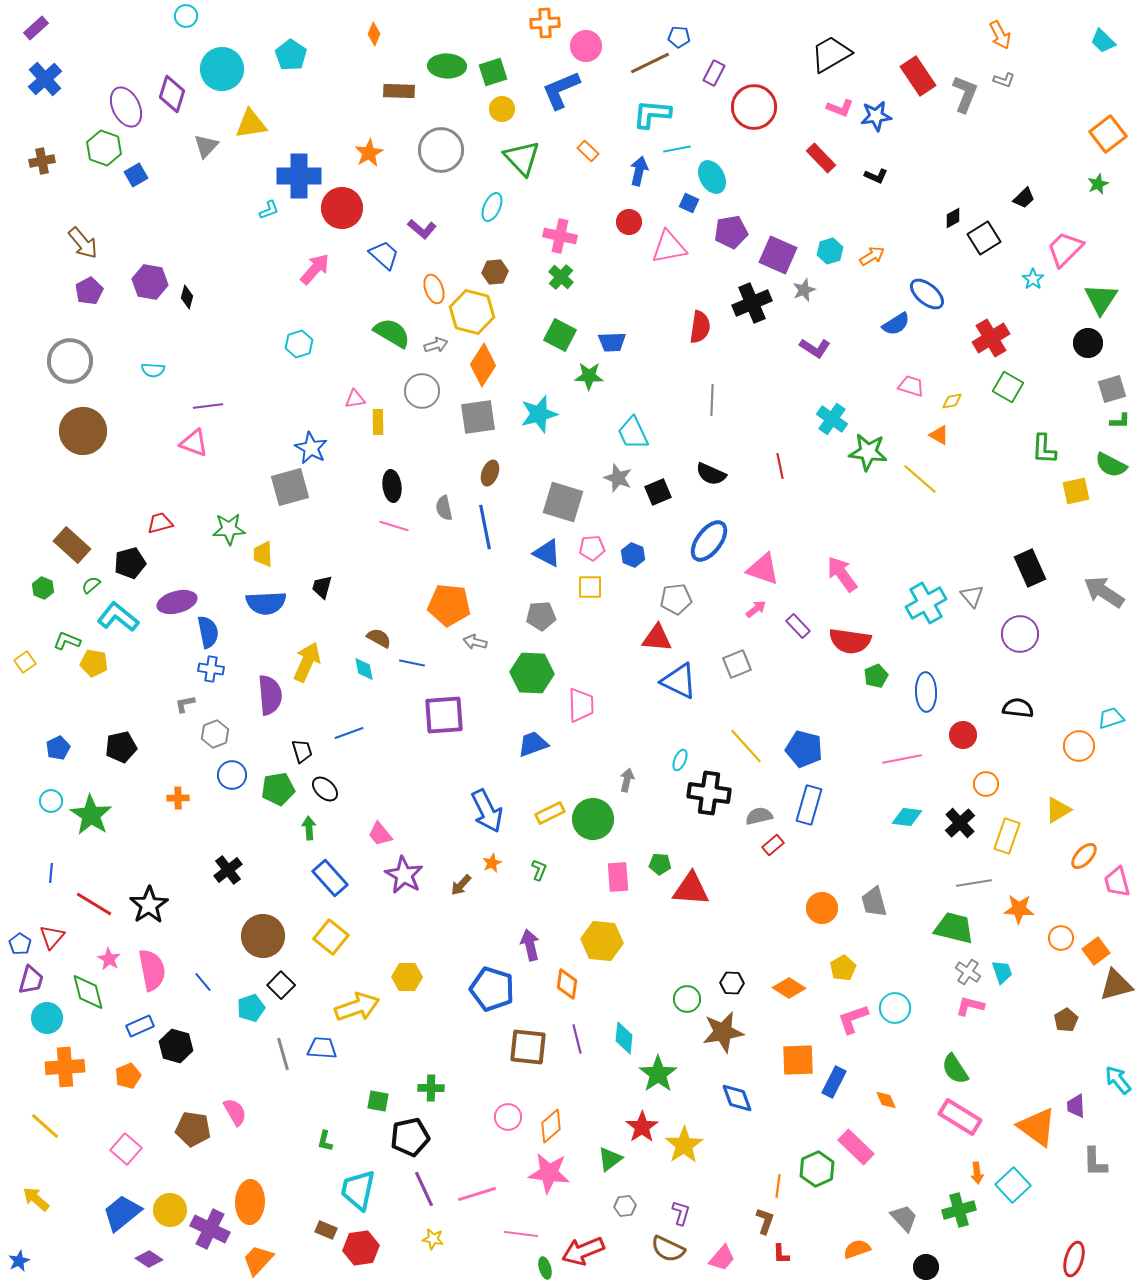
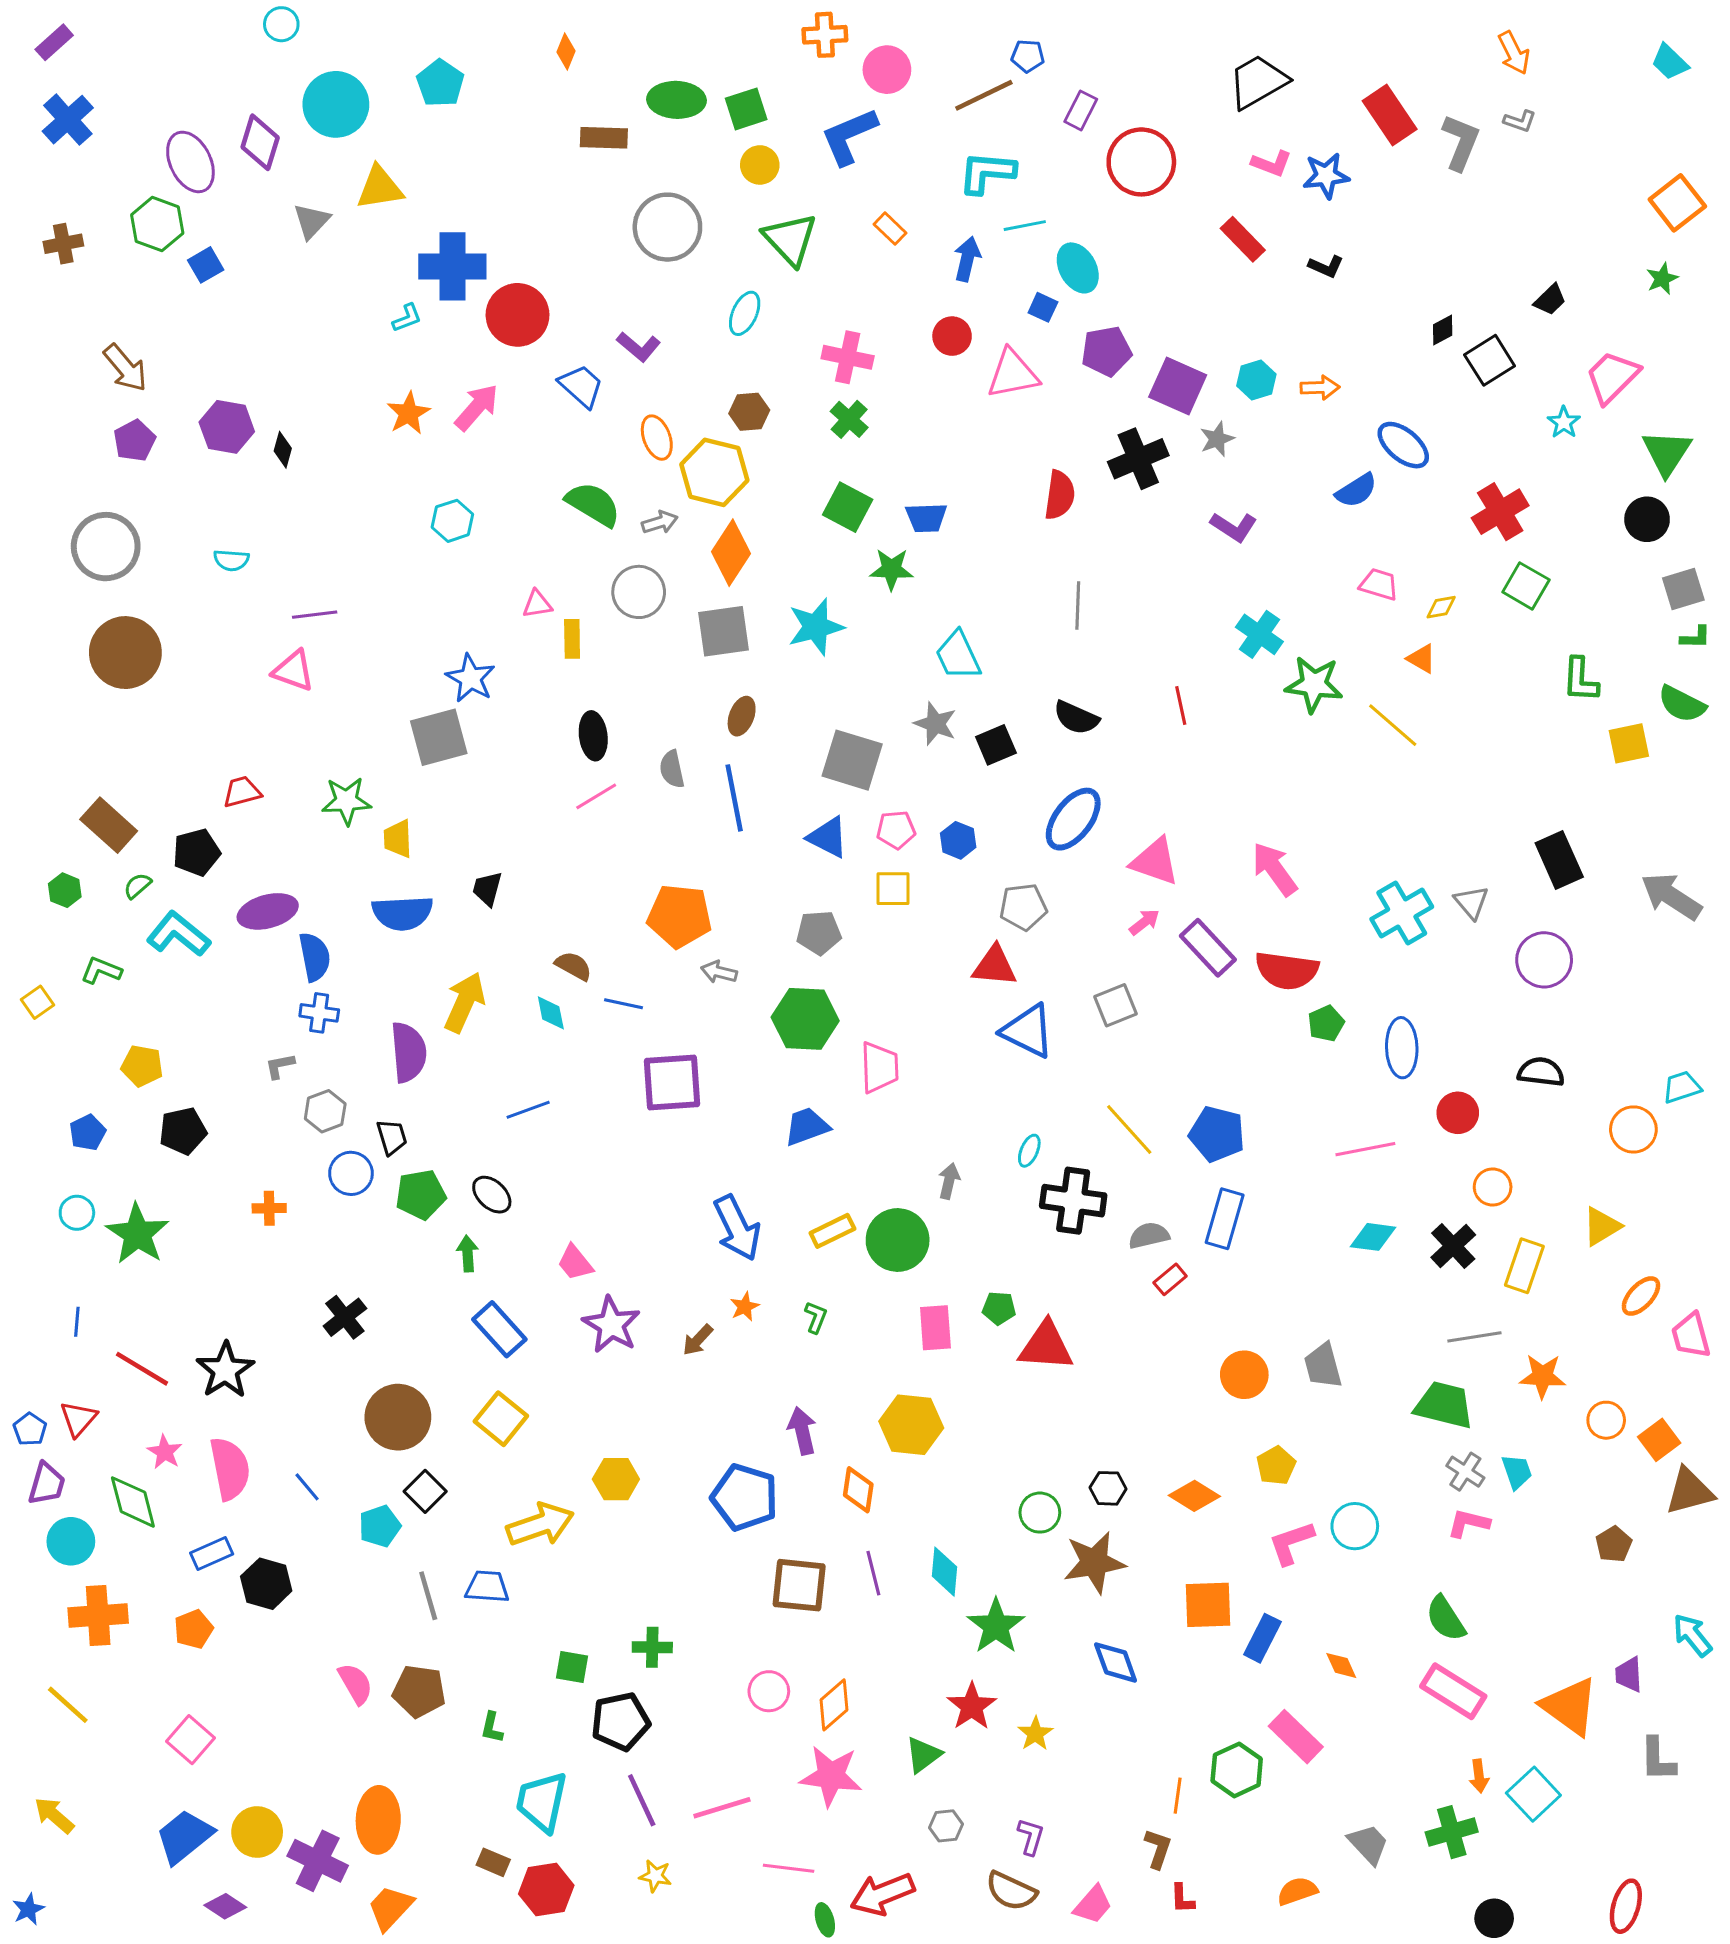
orange star: (369, 153) -> (408, 413), moved
orange arrow: (872, 256) -> (1320, 388), turned 30
pink line: (394, 526) -> (596, 796), turned -48
purple rectangle: (798, 626) -> (1208, 948), size x1.5
yellow pentagon: (94, 663) -> (142, 1066), moved
black trapezoid: (302, 751) -> (392, 1137), moved
brown pentagon: (193, 1129) -> (419, 1691), moved
yellow star: (684, 1145) -> (1035, 1734), size x0.6
black circle: (926, 1267) -> (1494, 1918), moved

